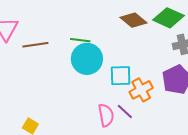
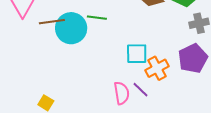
cyan circle: (87, 59) -> (71, 28), moved

